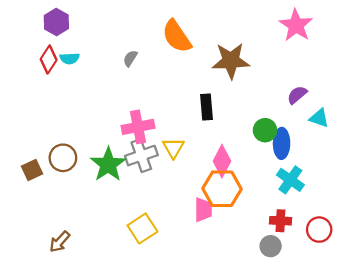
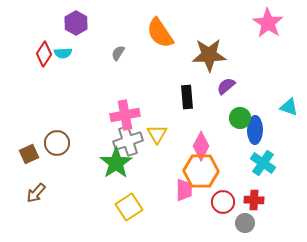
purple hexagon: (56, 22) -> (76, 23), moved
purple semicircle: (297, 95) -> (226, 86), moved
green star: (108, 164) -> (116, 163), moved
red circle: (319, 230) -> (223, 202), moved
brown arrow: (60, 242) -> (36, 193), moved

